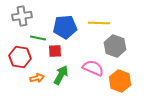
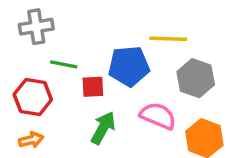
blue pentagon: (65, 27) -> (129, 66), moved
orange arrow: (37, 78) -> (31, 140), moved

